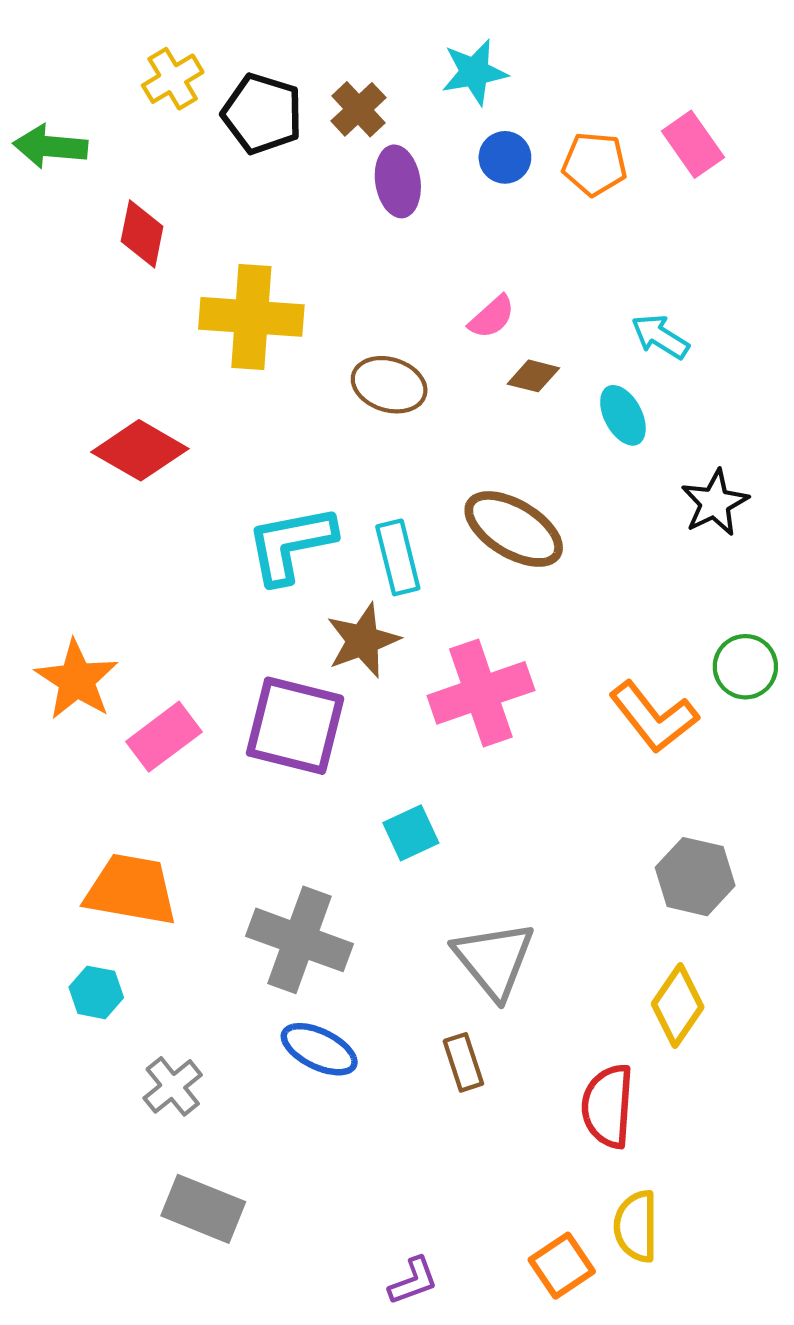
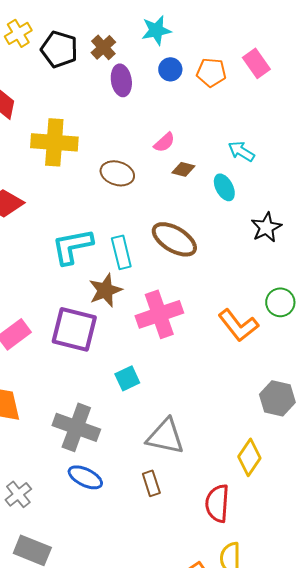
gray hexagon: (695, 877) -> (277, 398), moved
gray triangle: (494, 960) -> (165, 436), turned -39

